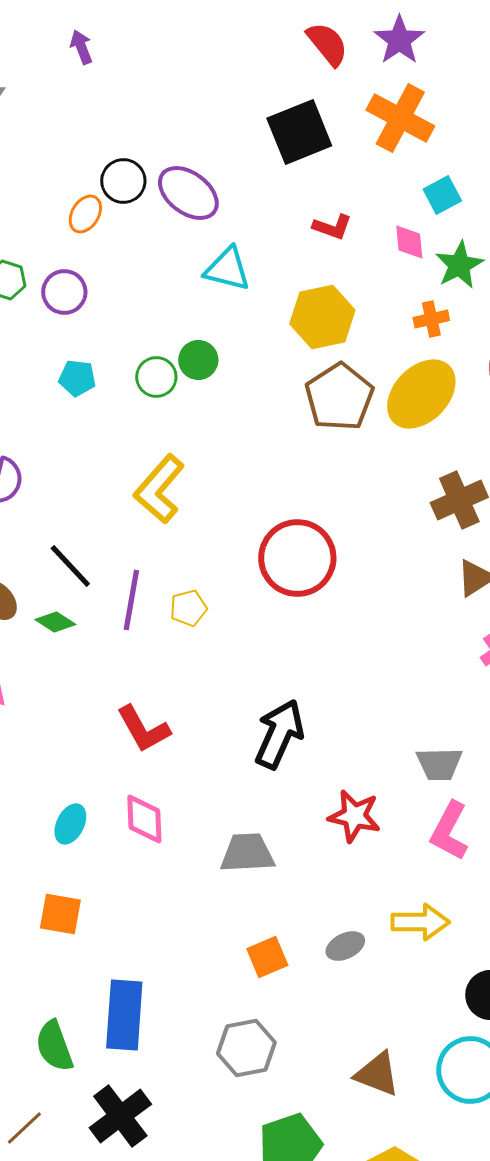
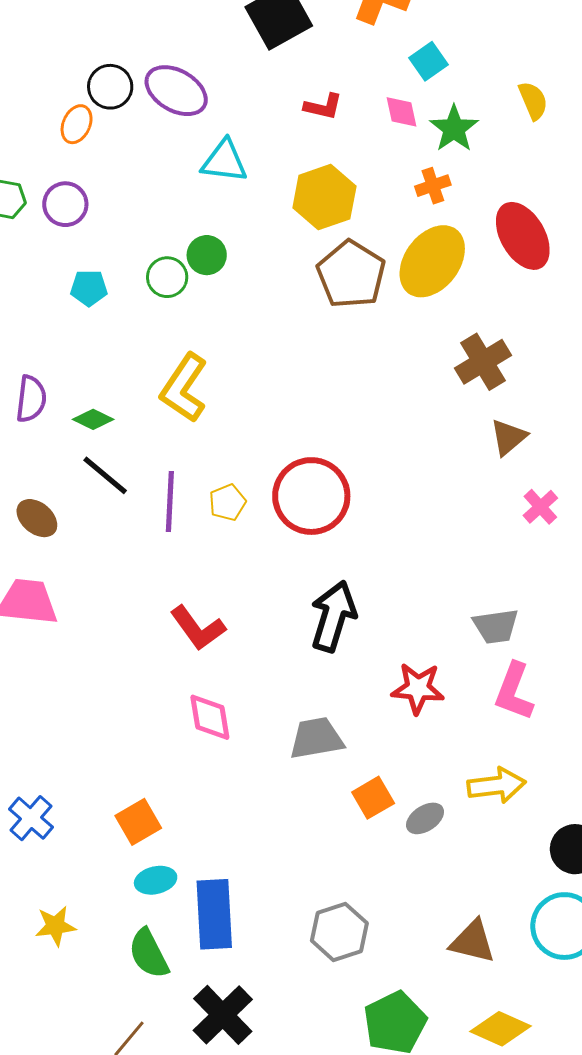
red circle: (297, 558) -> (311, 496), moved
green diamond: (55, 622) -> (93, 419), moved
cyan ellipse: (70, 824) -> (156, 880), moved, turned 57
orange square: (60, 914) -> (138, 822), turned -33
orange square: (267, 957) -> (373, 798), moved

